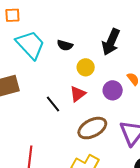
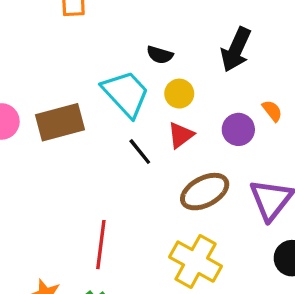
cyan trapezoid: (30, 45) -> (126, 94), moved
yellow circle: (86, 67) -> (179, 94), moved

